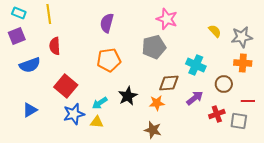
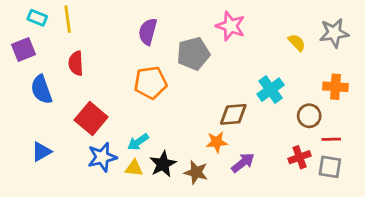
cyan rectangle: (19, 13) -> (37, 18), moved
gray star: (242, 37) -> (334, 33), moved
gray pentagon: (154, 47) -> (193, 54), moved
blue semicircle: (30, 65) -> (41, 90), turned 90
cyan cross: (196, 65) -> (271, 90), turned 30
black star: (128, 96) -> (163, 164), moved
purple arrow: (195, 98) -> (243, 163), moved
red line: (248, 101) -> (331, 139), moved
brown star: (153, 130) -> (196, 172), moved

